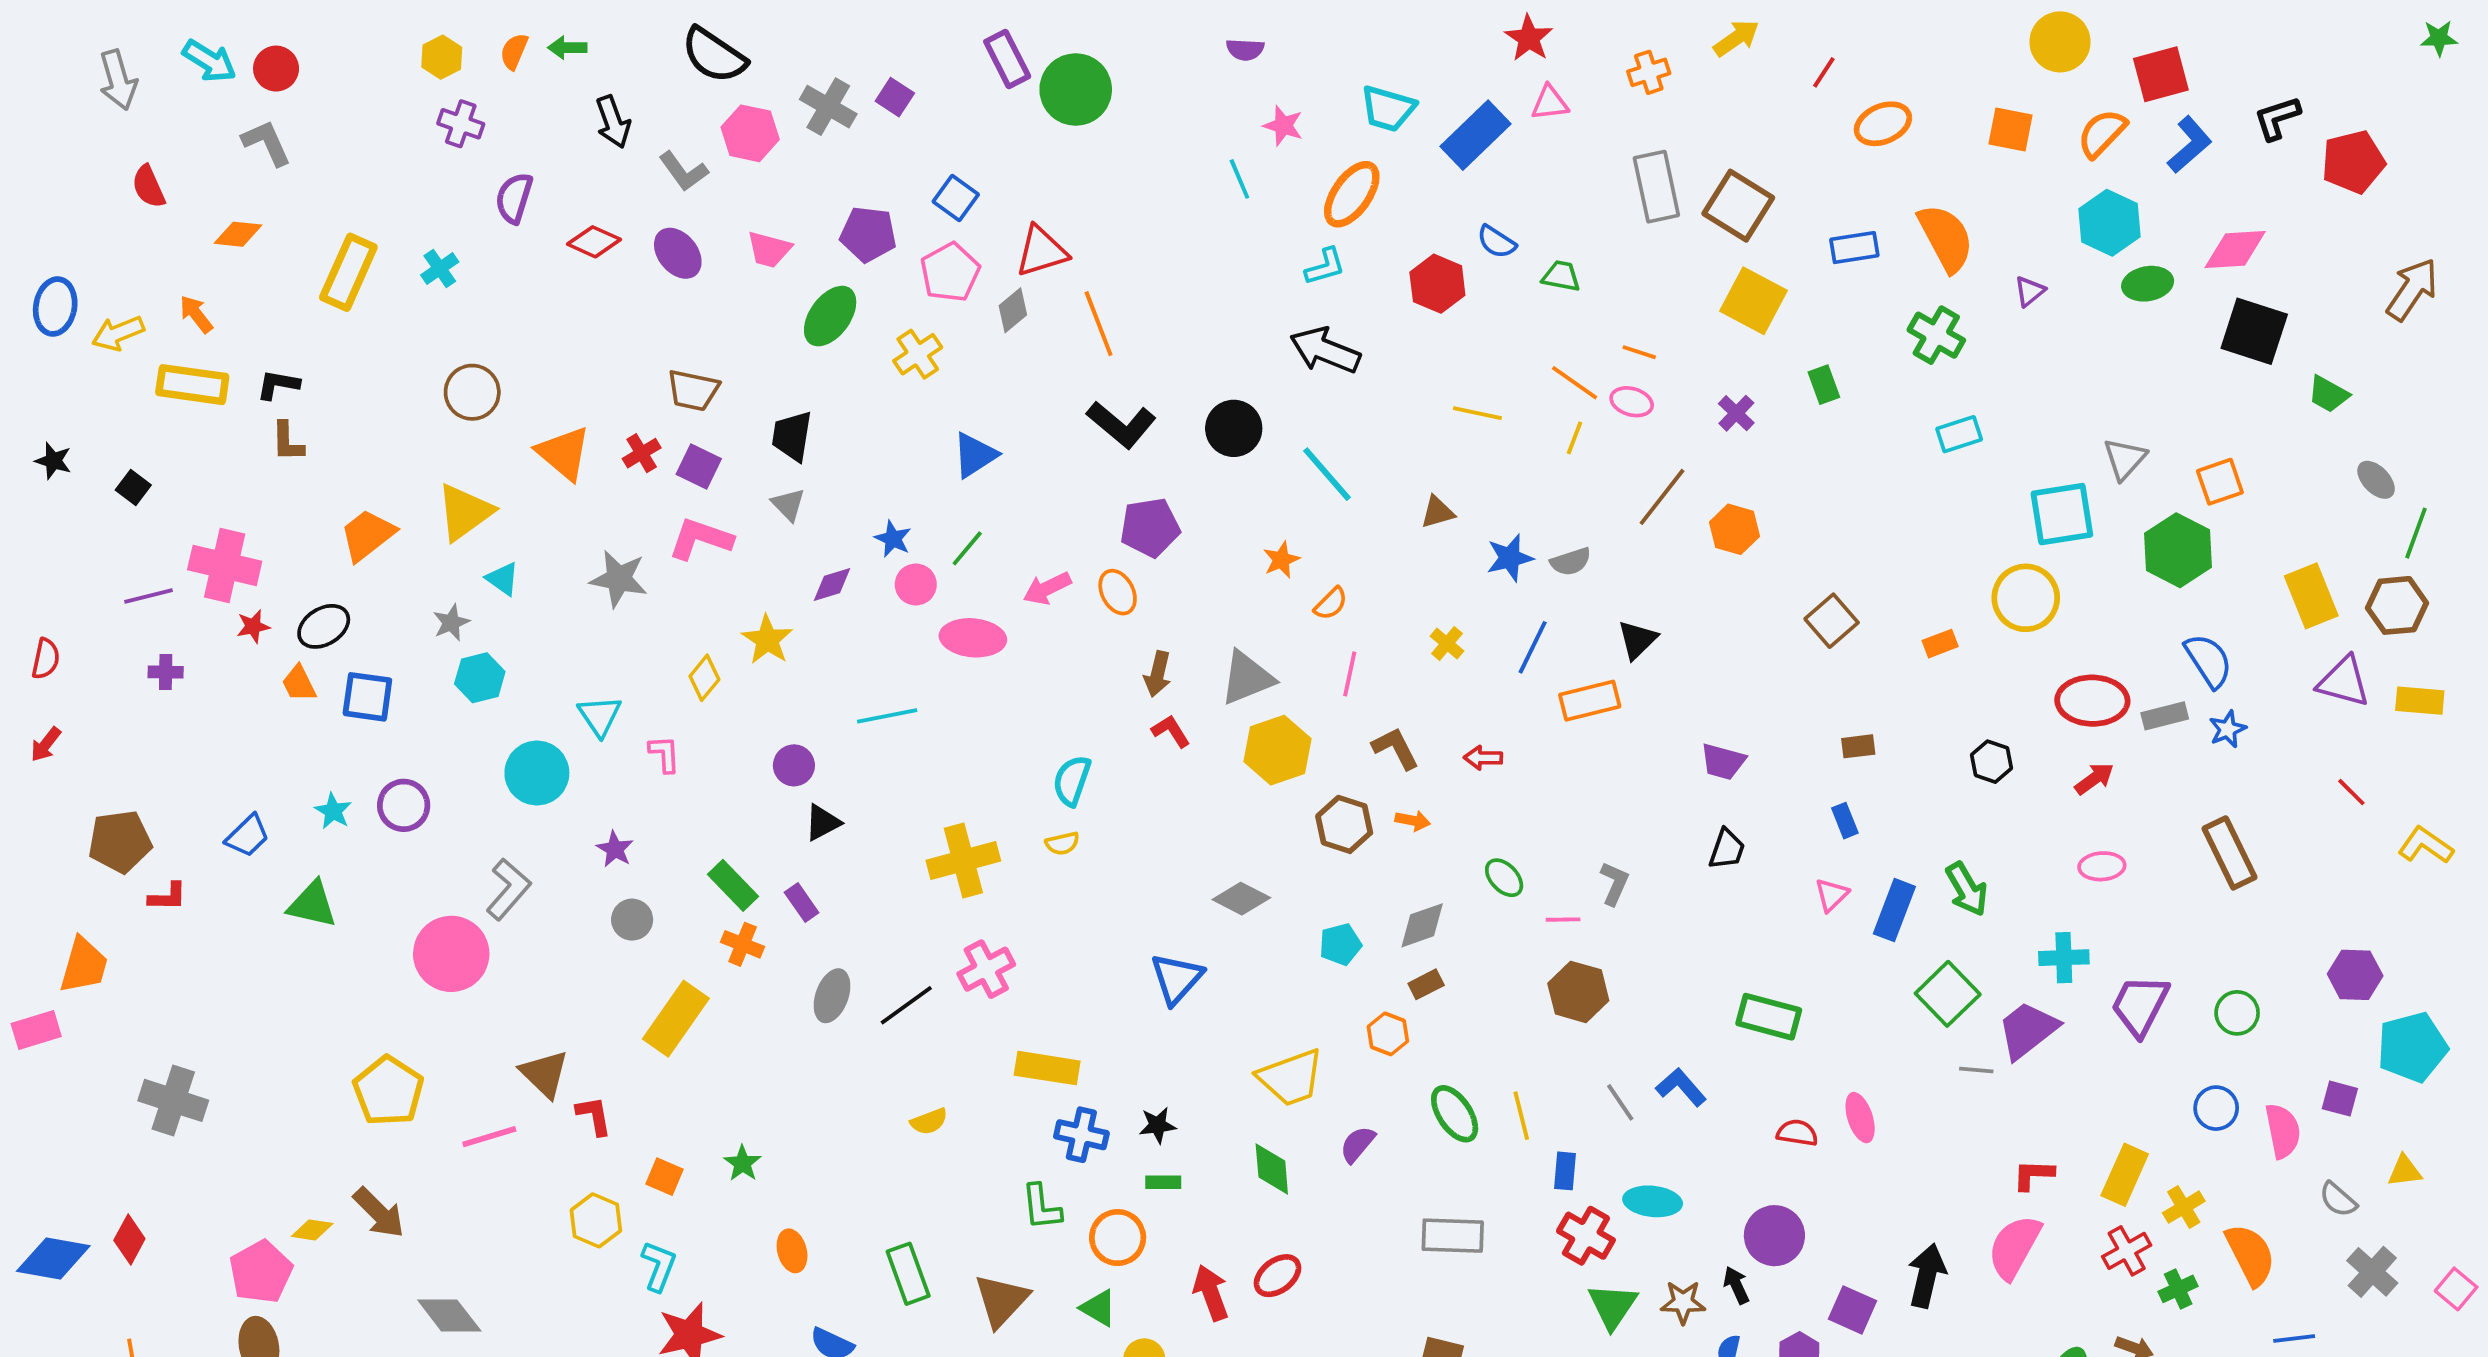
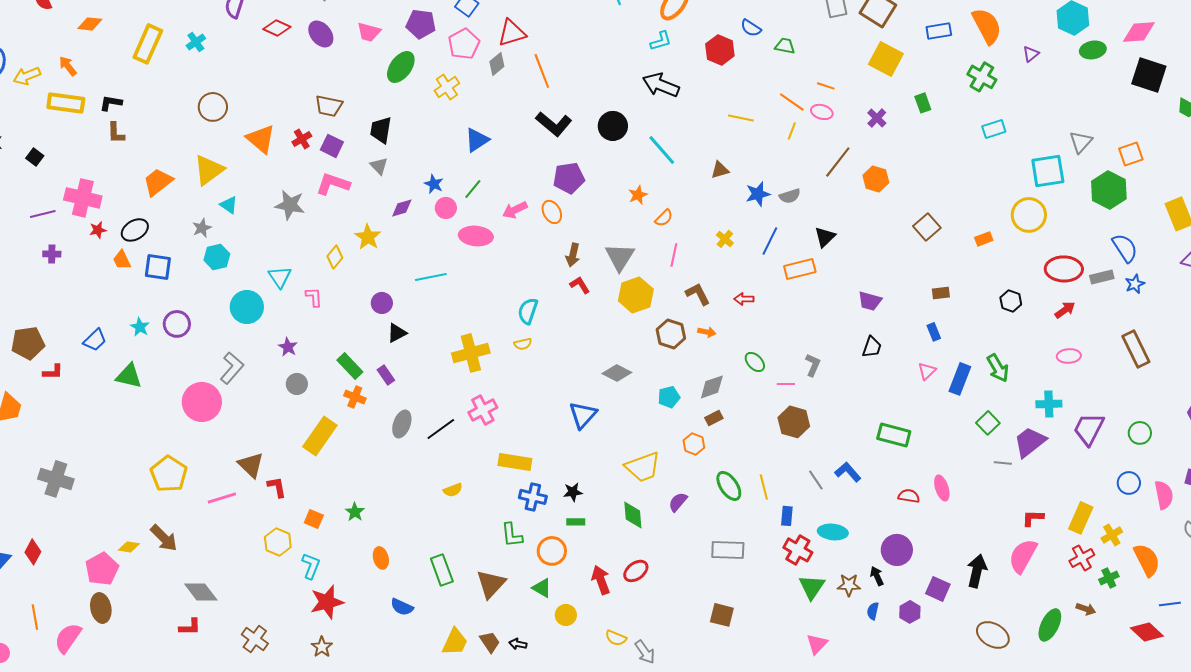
gray triangle: (1247, 678) -> (620, 257), turned -36
green square: (1948, 994) -> (988, 423), size x0.7

